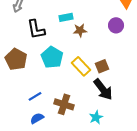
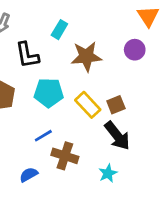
cyan rectangle: (66, 17) -> (59, 30), moved, turned -48
brown star: (80, 30) -> (86, 56), size x1.6
cyan pentagon: (52, 57) -> (49, 93), turned -30
blue line: (35, 96) -> (43, 136), moved

